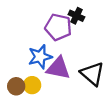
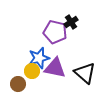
black cross: (76, 16) -> (71, 22), turned 32
yellow circle: (32, 85) -> (32, 71), moved

